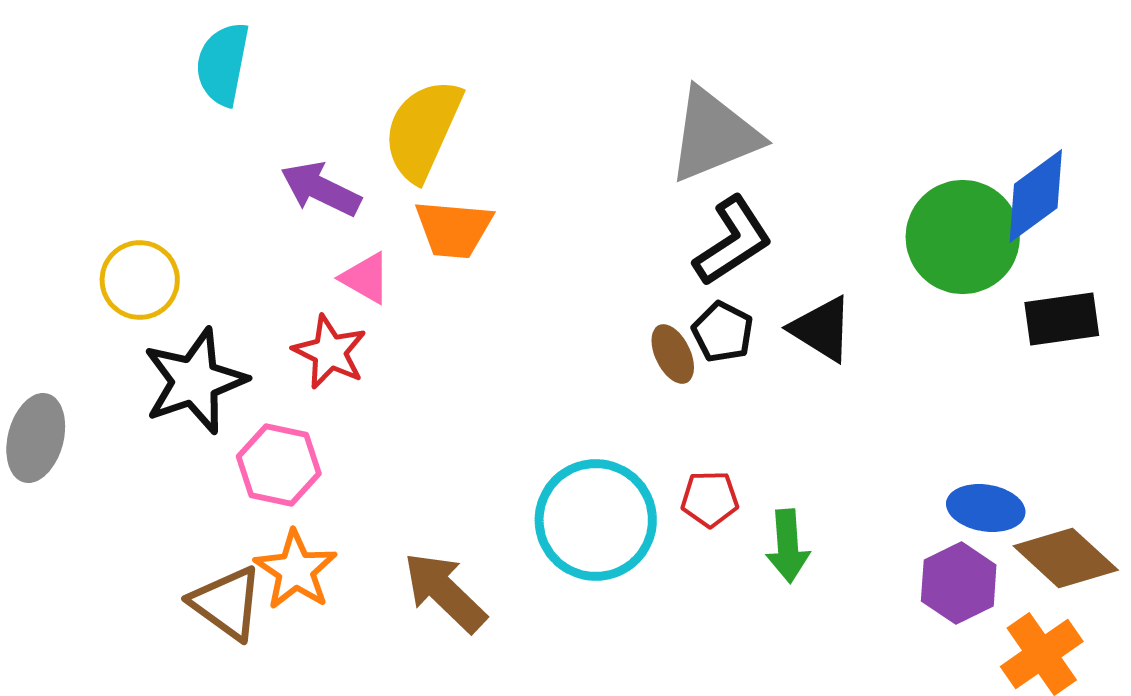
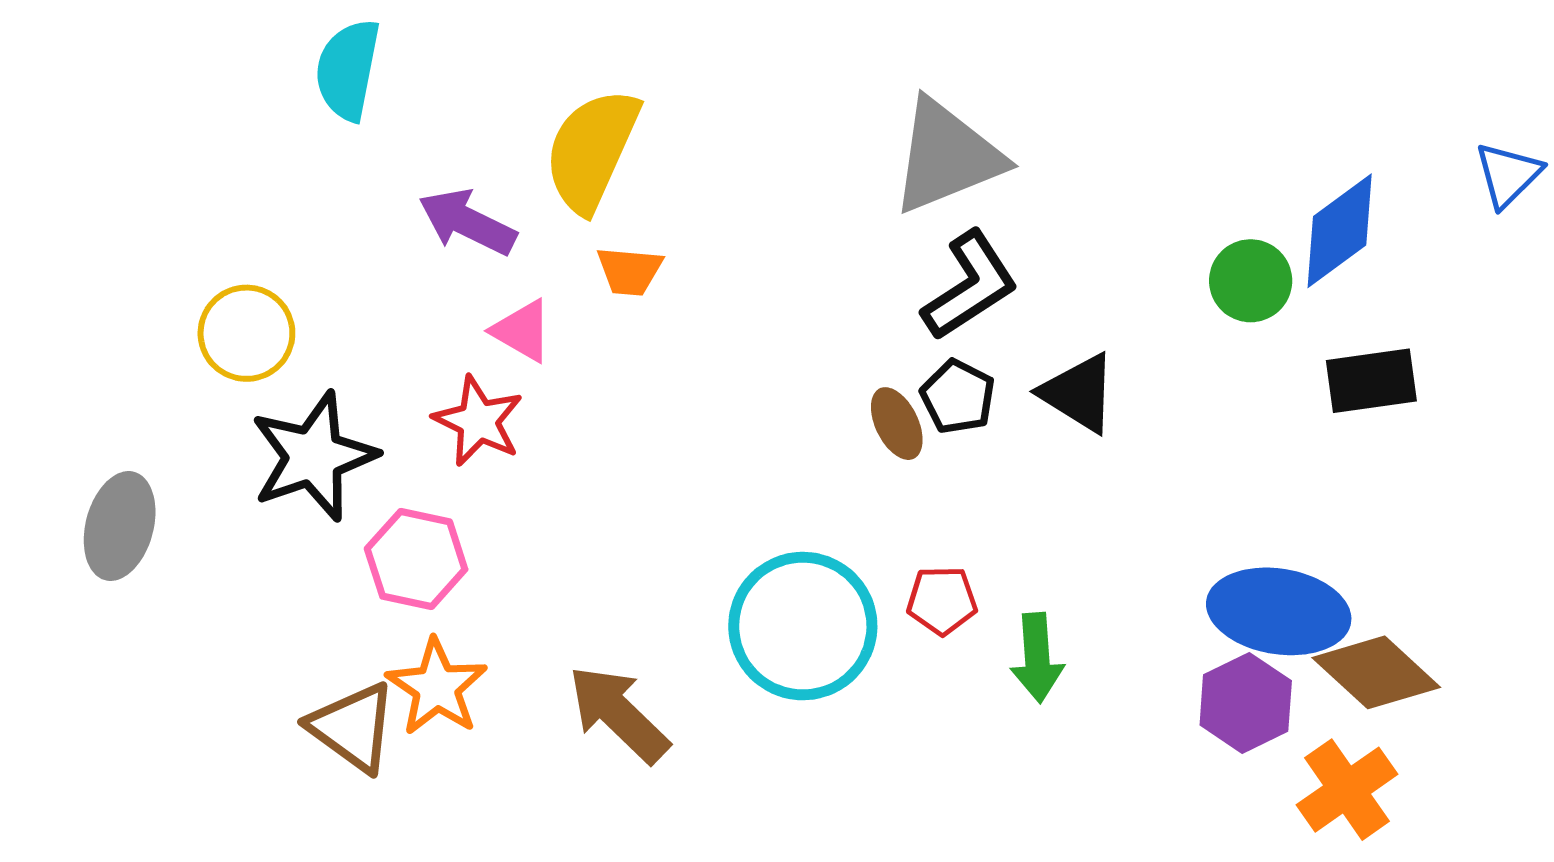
orange trapezoid: (454, 229) -> (630, 271), size x0.7
green circle: (963, 237) -> (1251, 281), size x0.6
blue ellipse: (986, 508) -> (1279, 611), size x1.5

